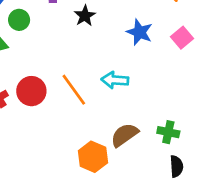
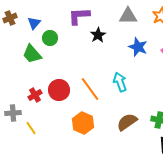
cyan arrow: (115, 80) -> (120, 82), turned 66
orange hexagon: (93, 157) -> (83, 123), moved

